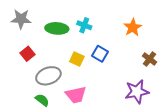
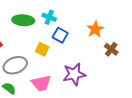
orange star: (133, 27) -> (95, 29), moved
blue square: (100, 54) -> (60, 35), moved
purple star: (137, 92) -> (74, 74), moved

